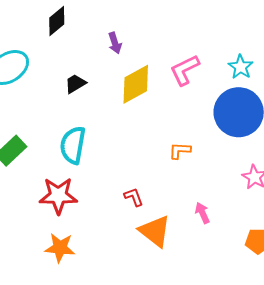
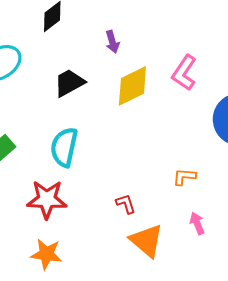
pink L-shape: (185, 70) -> (184, 73), turned -32
black trapezoid: (75, 84) -> (69, 83), size x1.4
orange L-shape: (180, 151) -> (184, 177), moved

